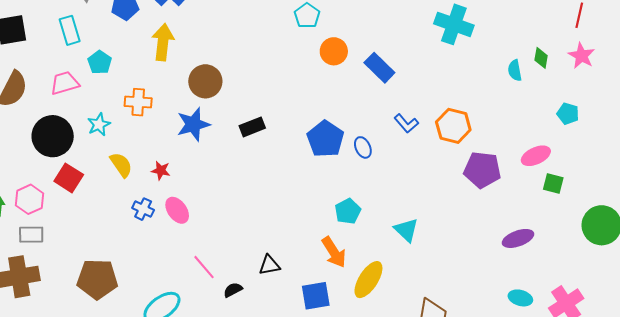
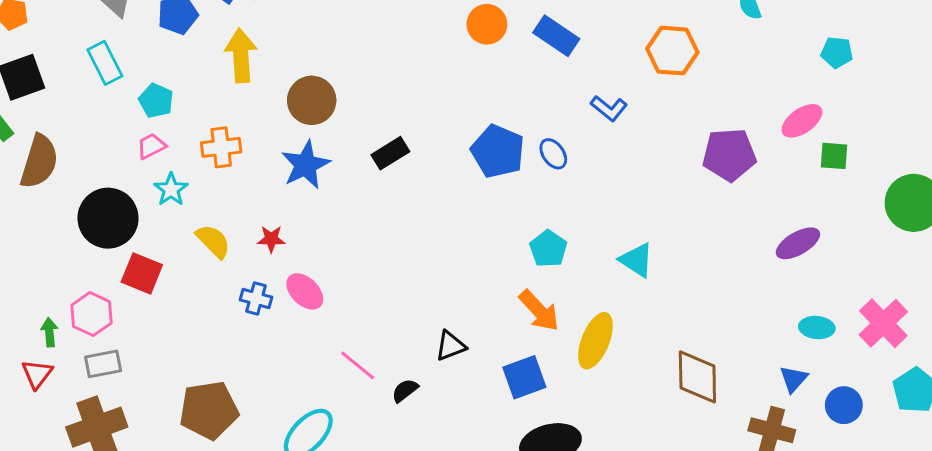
pink trapezoid: (65, 83) -> (151, 146), moved, size x0.7
orange hexagon: (453, 126) -> (672, 51), moved

